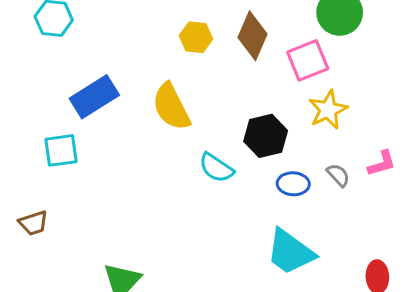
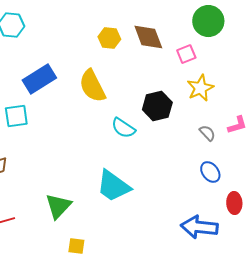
brown diamond: (253, 36) -> (148, 37), turned -44
pink square: (308, 60) -> (186, 54), size x0.7
blue ellipse: (293, 184) -> (210, 172), moved, turned 50
cyan trapezoid: (290, 252) -> (113, 186), moved

